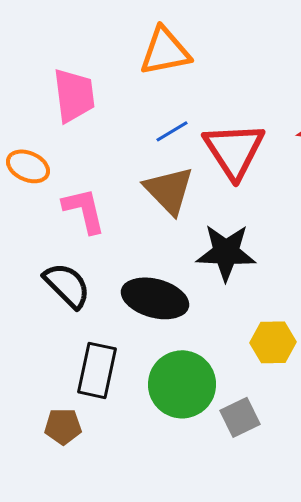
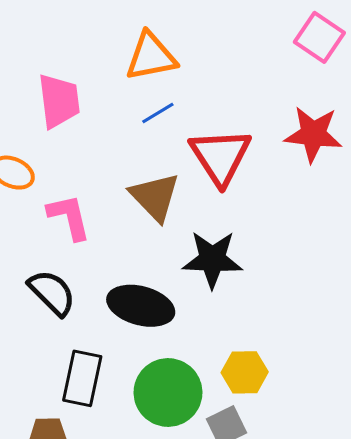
blue line: (172, 131) -> (158, 113), moved
yellow hexagon: (273, 342) -> (245, 372), moved

